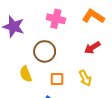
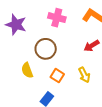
orange square: (57, 79) -> (57, 76), turned 32

